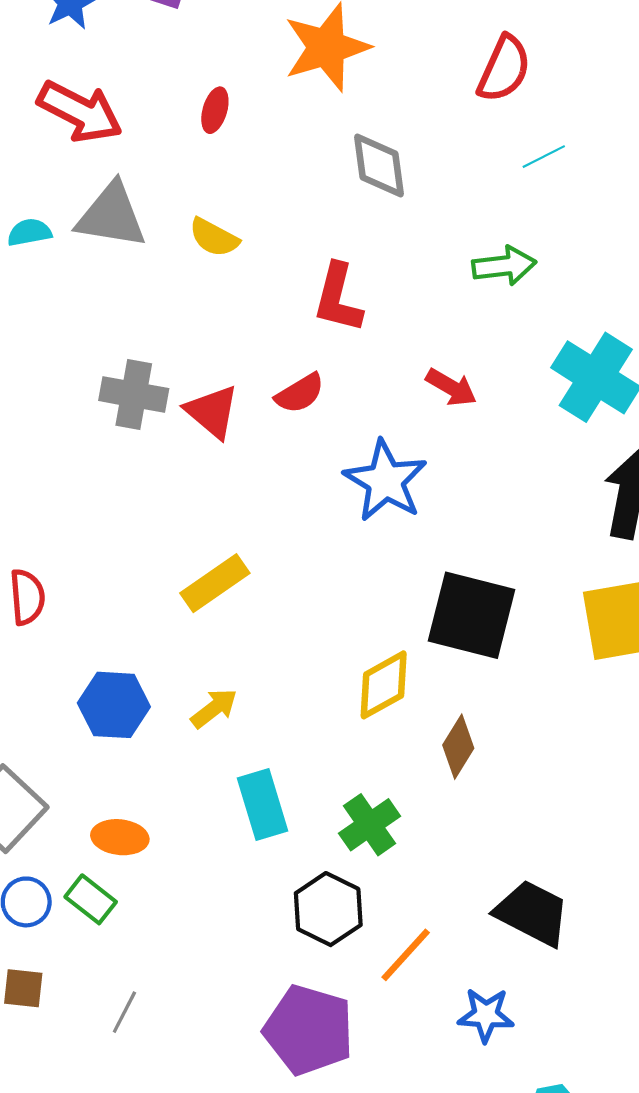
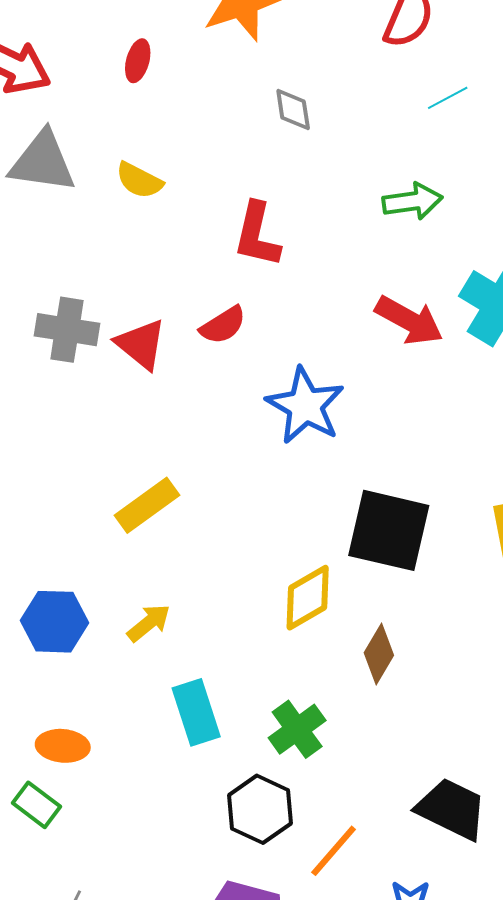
gray diamond: (379, 165) -> (293, 109), size x0.7
red arrow: (451, 387) -> (409, 320), moved, size x1.4

